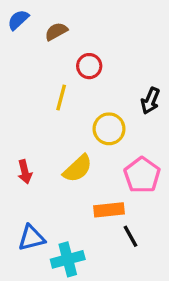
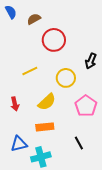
blue semicircle: (18, 20) -> (11, 12), turned 104
red circle: (89, 66) -> (54, 40), size x1.5
yellow line: (61, 97) -> (30, 71), moved, turned 49
orange rectangle: (109, 210) -> (45, 127), moved

